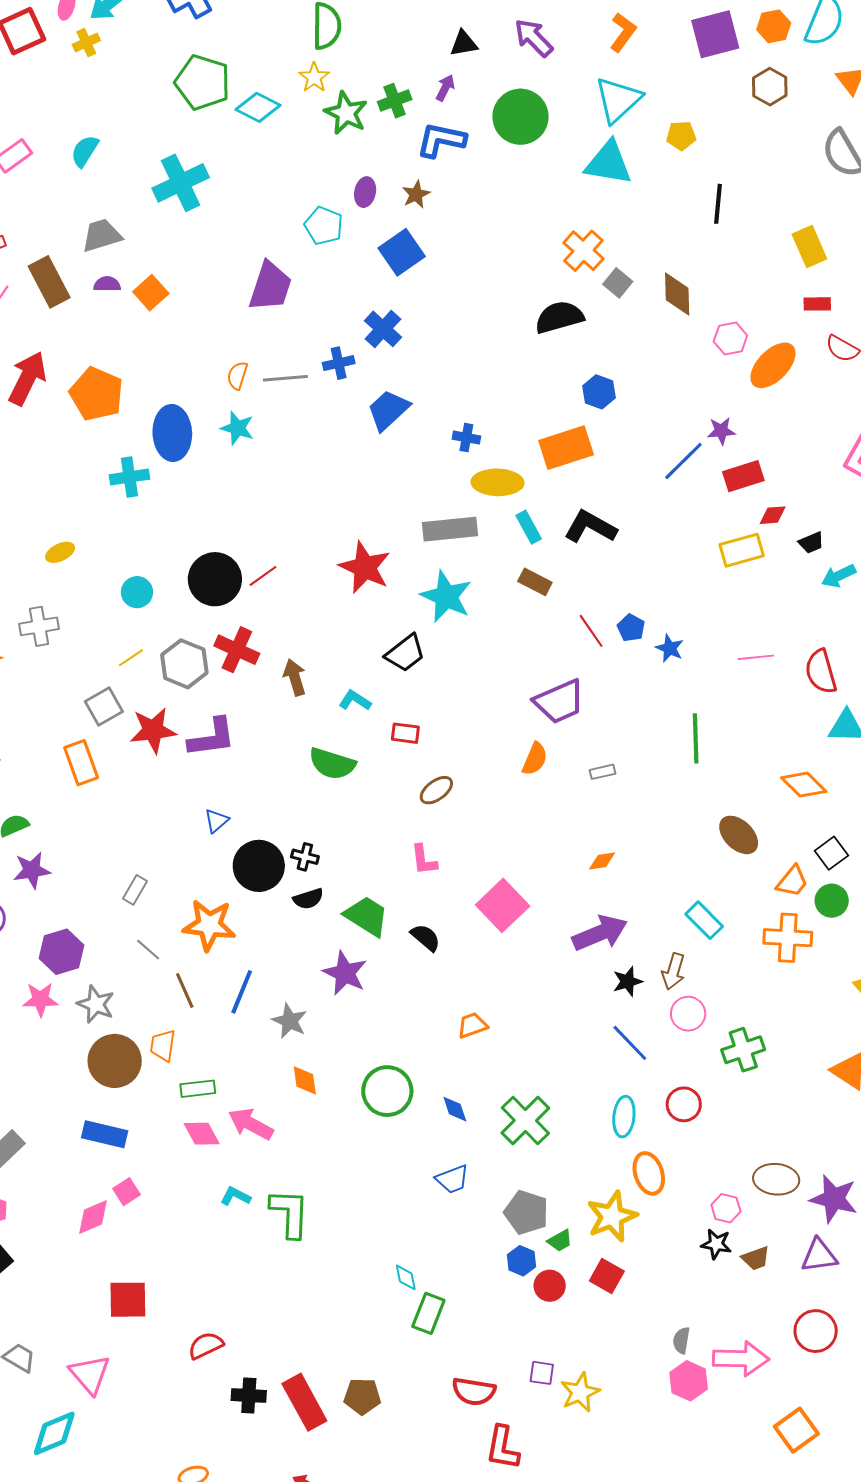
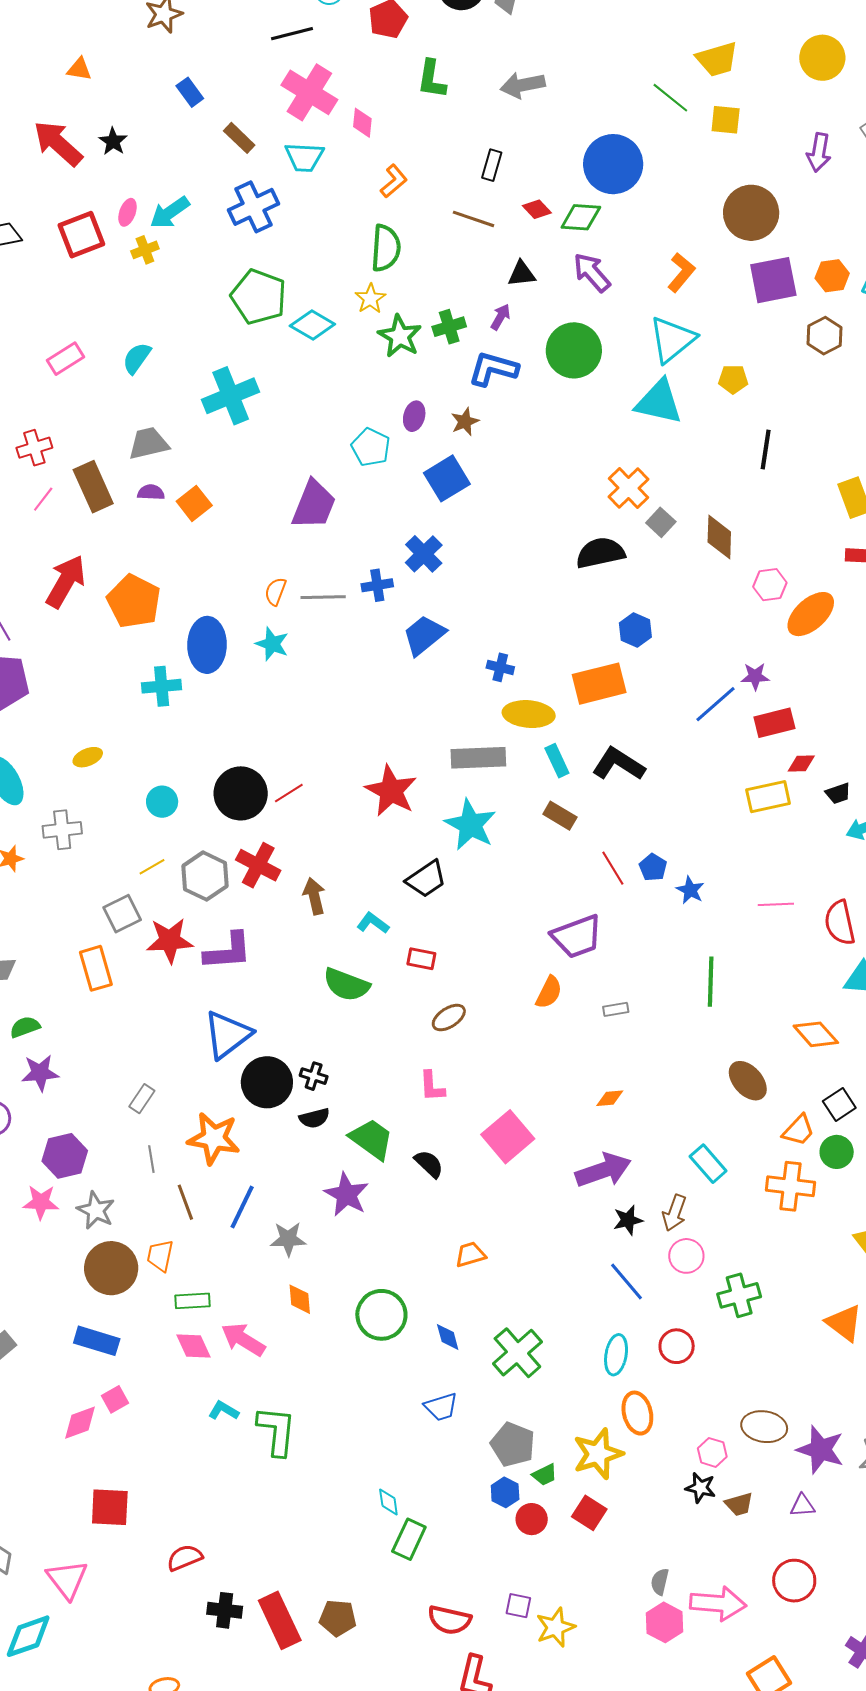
blue triangle: (216, 821) -> (227, 1035), size x2.0
gray line: (148, 950) -> (151, 1159), turned 36
gray star: (290, 1021) -> (288, 1239), turned -30
purple triangle: (819, 1256) -> (802, 1505), size x0.7

